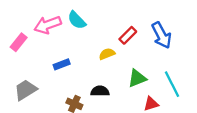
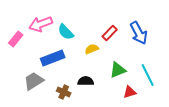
cyan semicircle: (77, 20) -> (66, 32), moved
blue rectangle: (62, 64) -> (53, 58), size x1.6
gray trapezoid: (26, 90) -> (34, 81), moved

